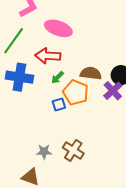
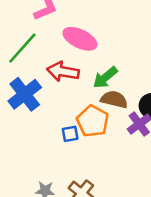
blue cross: (19, 77) -> (25, 94), turned 36
green arrow: (57, 77) -> (105, 77), moved, size x1.5

